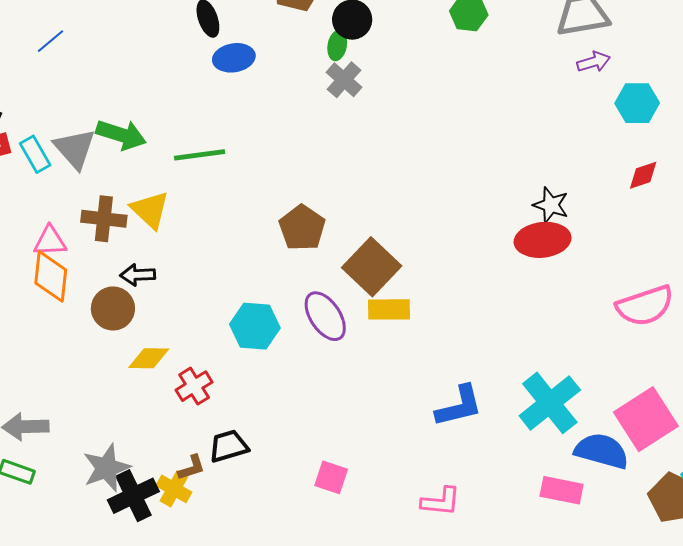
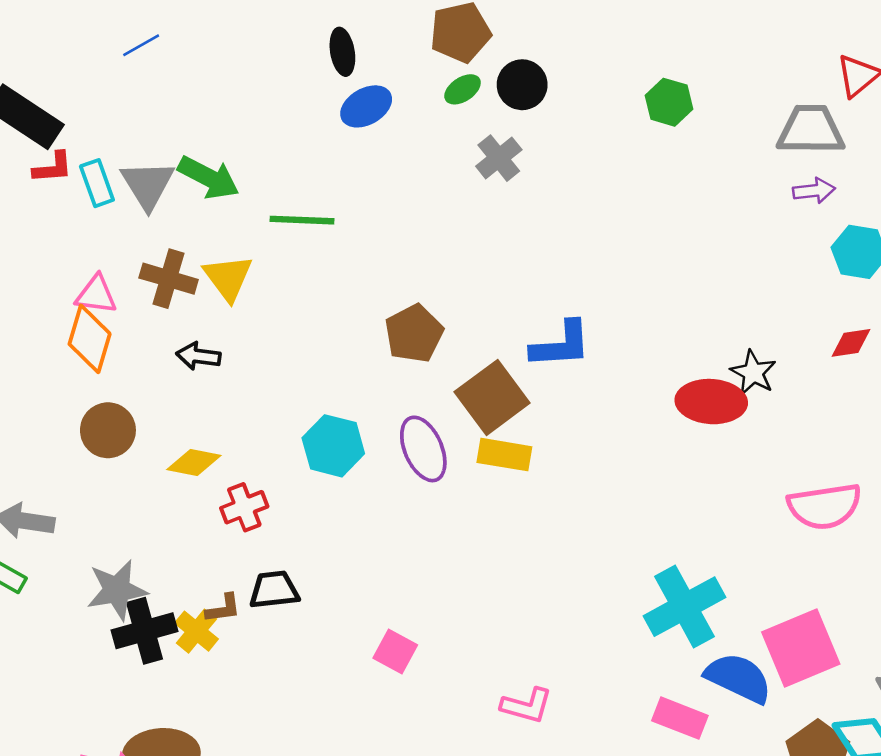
green ellipse: (337, 45) -> (463, 89), moved, turned 36
blue ellipse: (234, 58) -> (366, 106), turned -30
black star: (551, 205) -> (753, 373), moved
brown circle: (113, 308) -> (108, 430), moved
blue L-shape: (459, 406) -> (561, 345), moved

